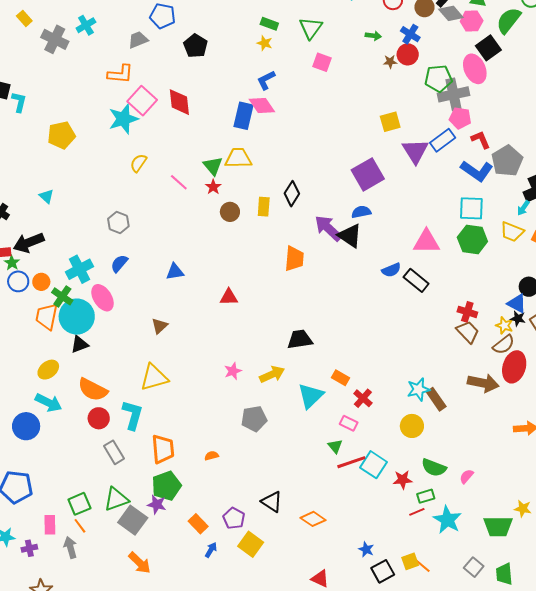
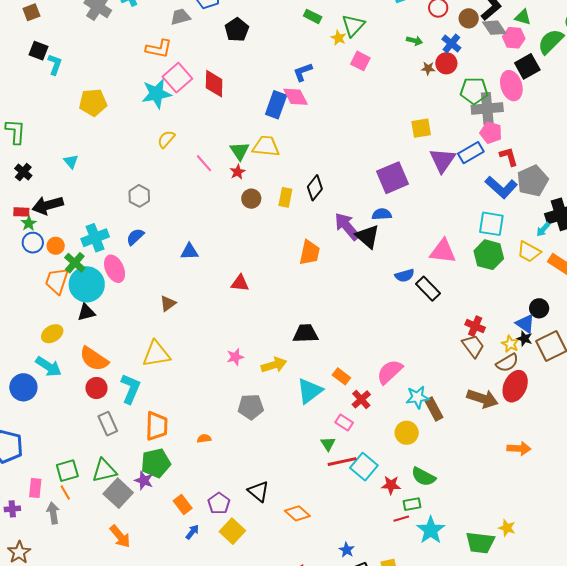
yellow star: (265, 43) -> (339, 38), moved
pink semicircle: (467, 476) -> (390, 372), moved, size x1.8

